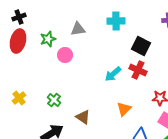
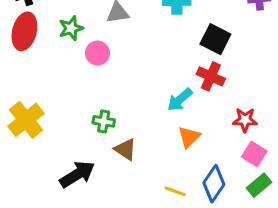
cyan arrow: (113, 74) -> (180, 100), moved
yellow cross: (19, 98) -> (26, 120), size x1.6
green cross: (54, 100) -> (104, 121), moved, turned -32

